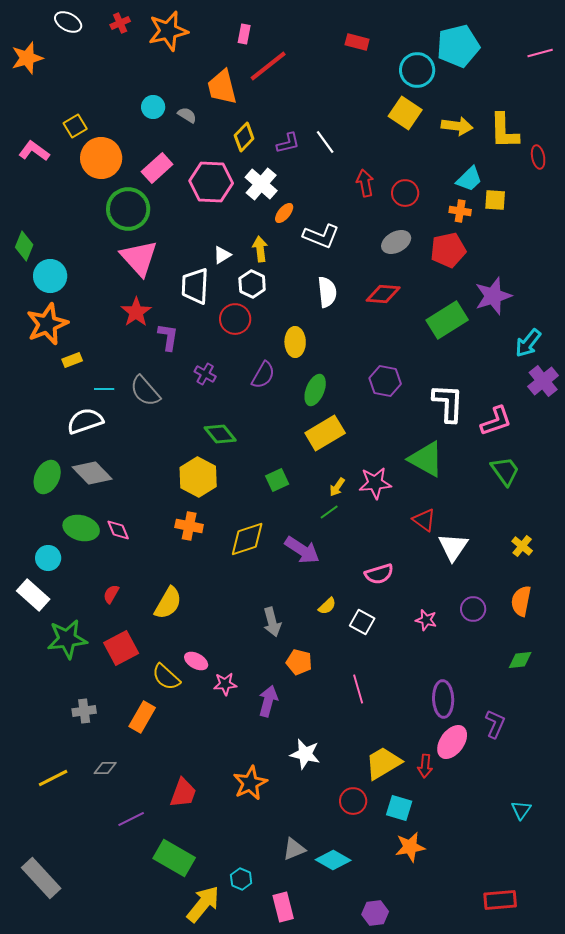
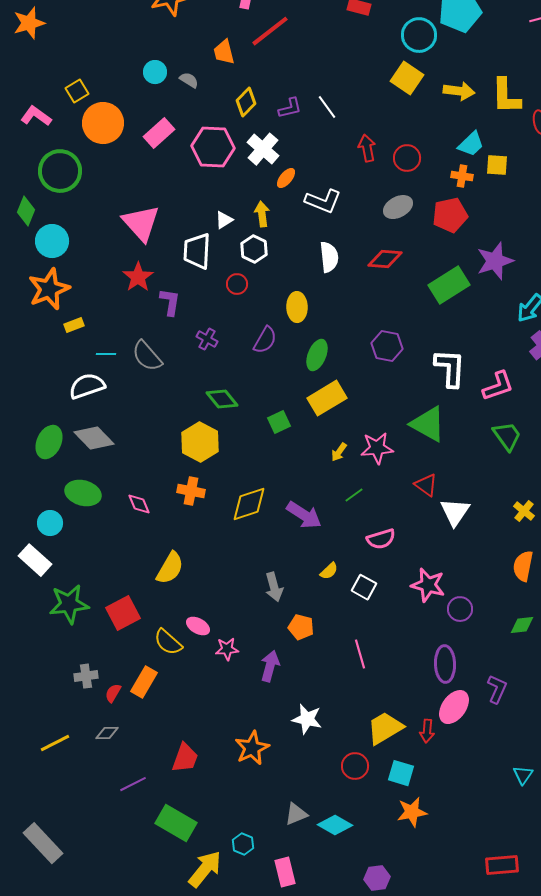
orange trapezoid: (222, 87) -> (224, 52), size x0.7
green circle: (128, 209) -> (60, 171), moved
red circle: (235, 319) -> (237, 284), size x0.7
green square: (277, 480) -> (279, 422), moved
green line: (329, 512) -> (354, 495), moved
pink diamond: (118, 530) -> (139, 504), moved
red semicircle: (111, 594) -> (113, 693), moved
purple circle: (473, 609) -> (460, 609), moved
pink star: (426, 620) -> (428, 585), size x1.6

